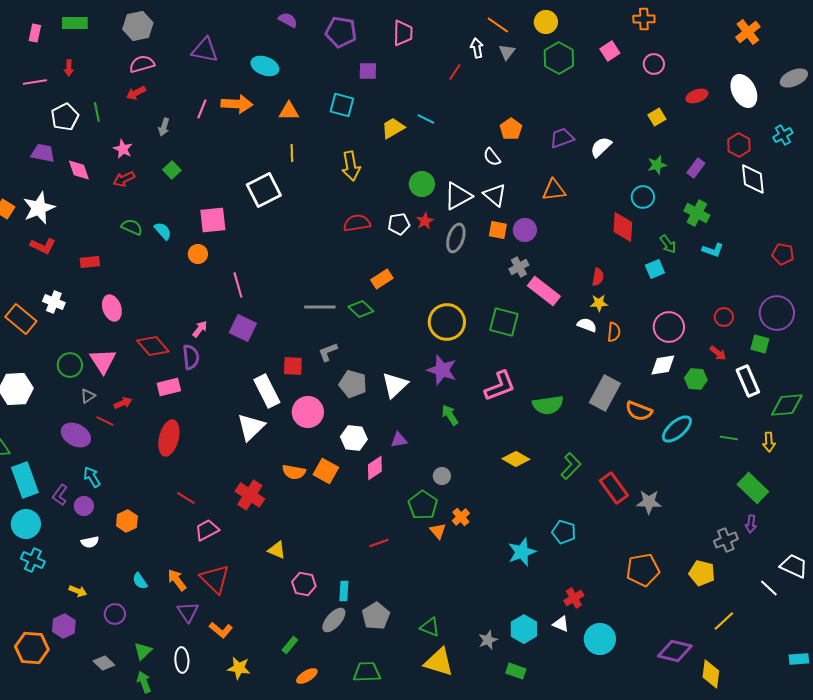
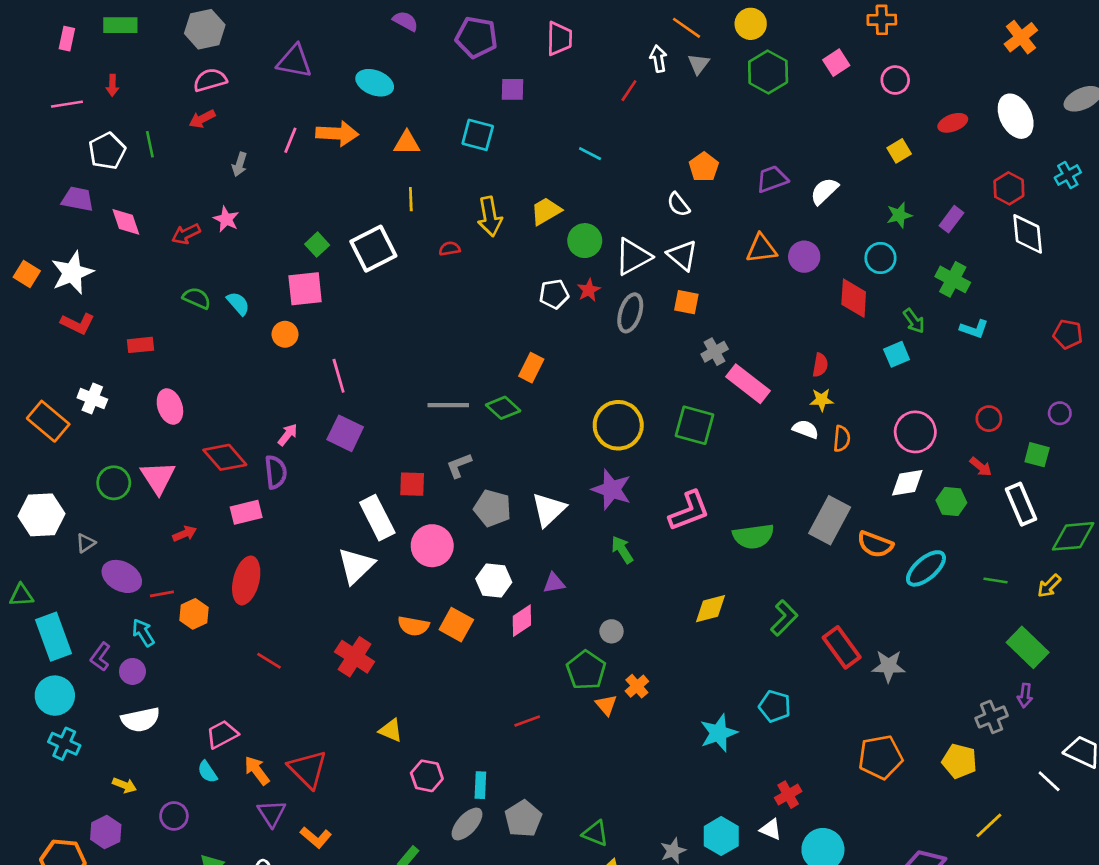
yellow trapezoid: (393, 128) -> (546, 211), moved
pink star: (123, 149) -> (226, 219), moved
green square: (172, 170) -> (317, 245), moved
red semicircle: (357, 223) -> (450, 249), moved, size x0.6
purple circle: (525, 230) -> (804, 257), moved
orange rectangle: (382, 279) -> (531, 368), turned -30
purple circle: (777, 313) -> (1060, 413), size x0.5
gray triangle: (88, 396) -> (86, 543), moved
red line: (105, 421) -> (162, 594), moved, turned -36
yellow arrow: (769, 442) -> (1049, 586), turned 48
yellow diamond: (516, 459) -> (711, 609), turned -44
orange hexagon: (127, 521) -> (194, 614), moved
pink trapezoid: (207, 530) -> (222, 734), moved
white semicircle: (90, 542) -> (140, 720), size x1.6

